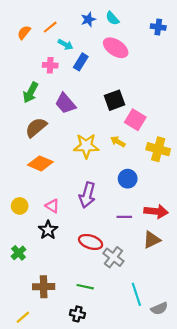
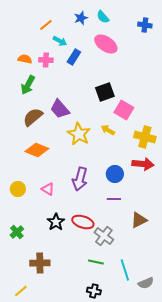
orange semicircle: (24, 33) -> (25, 59), moved, turned 64
purple trapezoid: (65, 103) -> (60, 109), moved
yellow star: (86, 146) -> (79, 134), turned 30
blue circle: (128, 179) -> (115, 174), moved
red arrow: (156, 211) -> (143, 164), moved
black star: (48, 230) -> (56, 222), moved
green line: (85, 287) -> (96, 262), moved
black cross: (77, 314) -> (94, 291), moved

